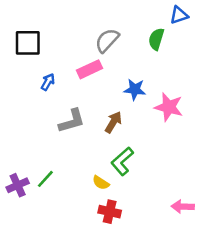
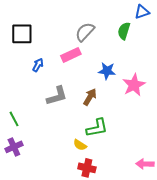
pink star: (169, 107) -> (134, 85), turned 30
green L-shape: (122, 161) -> (97, 128), turned -150
green line: (45, 179) -> (14, 119), moved, turned -70

